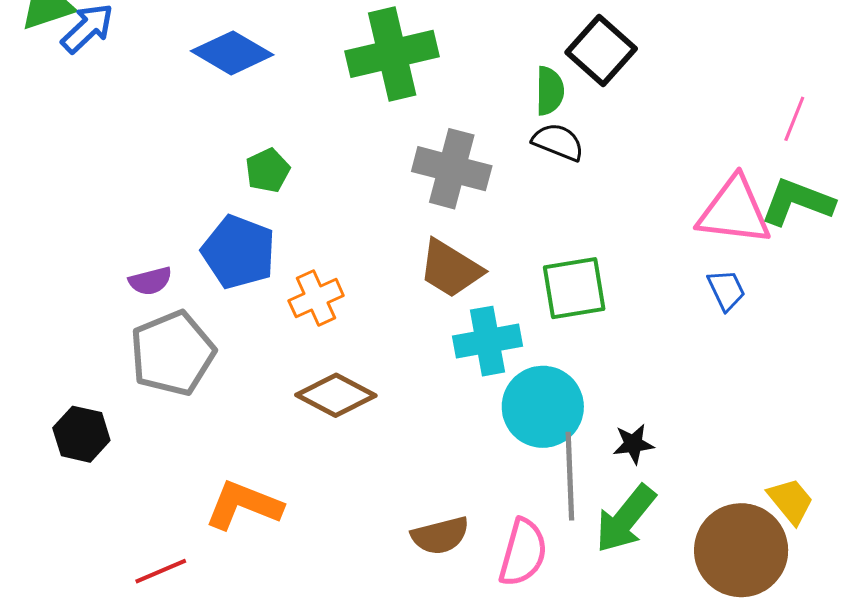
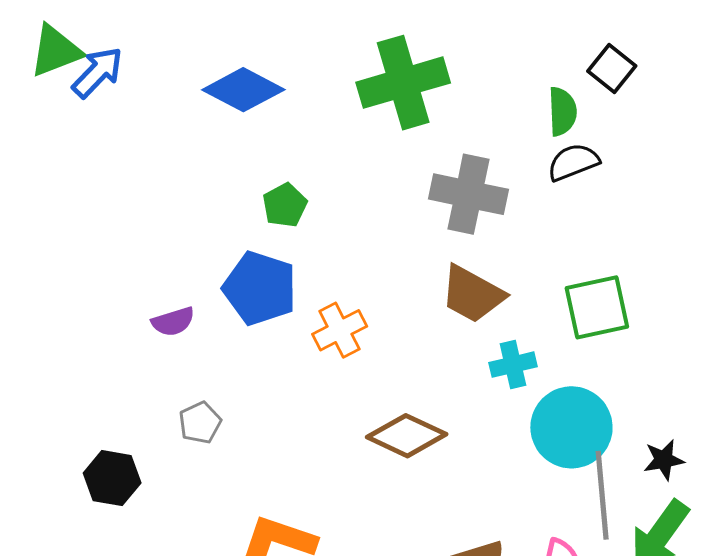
black square: (601, 50) -> (612, 69), size x0.7
black semicircle: (558, 142) -> (573, 162), turned -40
cyan cross: (488, 341) -> (513, 365), size x0.7
gray pentagon: (172, 353) -> (200, 423), moved, size x0.5
brown diamond: (336, 395) -> (407, 436), moved

